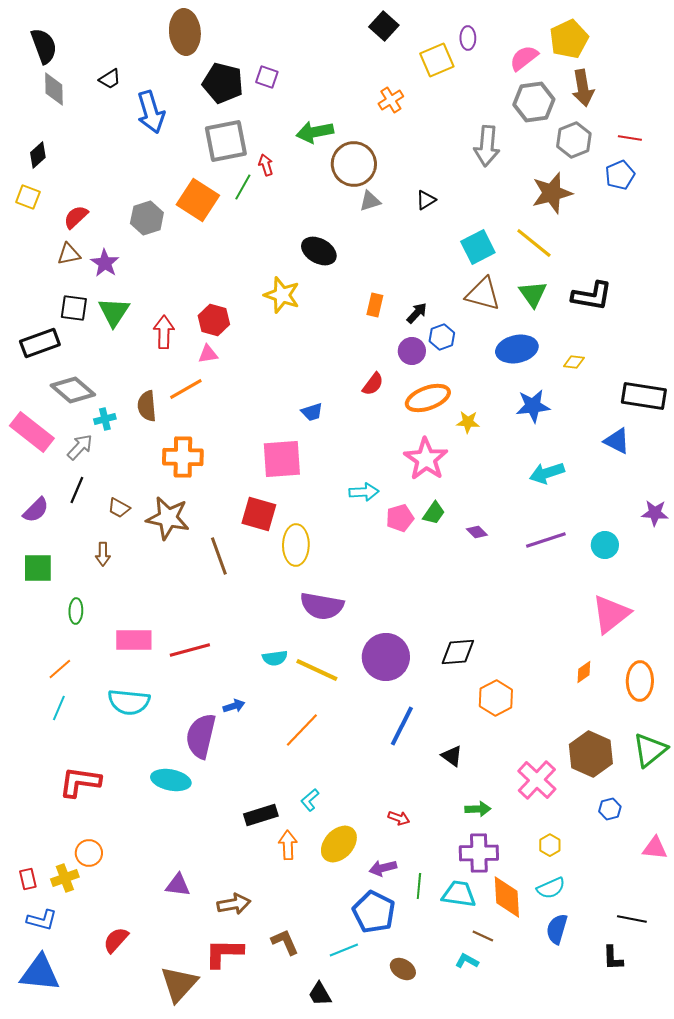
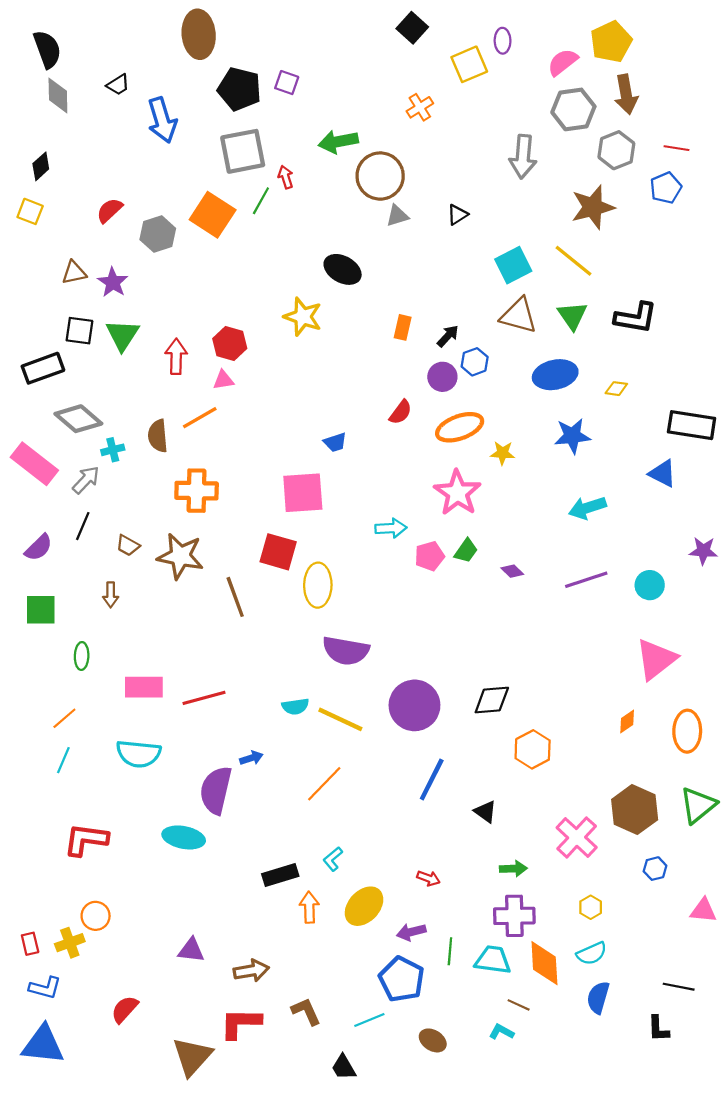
red semicircle: (76, 217) -> (110, 210), moved

